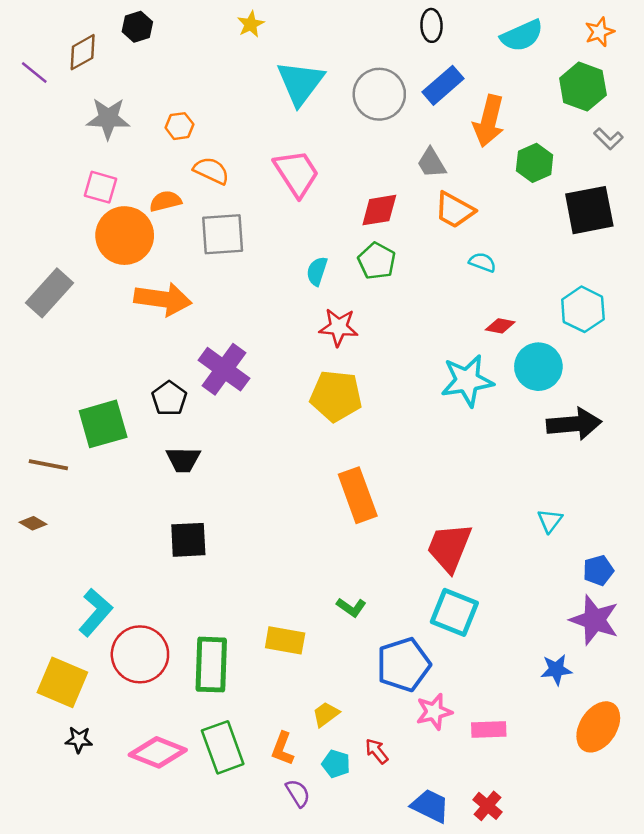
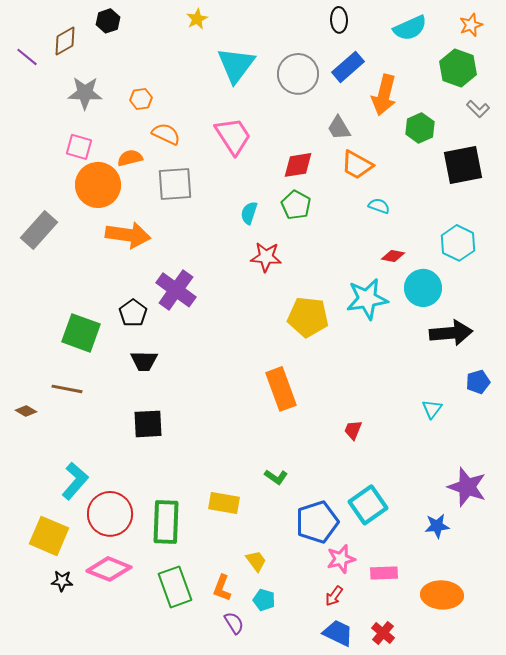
yellow pentagon: (336, 396) -> (308, 317), moved
green square: (103, 424) -> (81, 333), turned 36
brown line: (48, 465) -> (67, 389), moved
red trapezoid: (449, 547) -> (353, 430), size x0.5
blue pentagon: (598, 570) -> (478, 382), moved
cyan square: (454, 612) -> (368, 505), moved, turned 33
yellow trapezoid: (326, 714) -> (256, 561), turned 90
orange ellipse: (598, 727) -> (442, 595), moved, turned 60
red arrow: (377, 751) -> (334, 596), moved, turned -105
pink diamond: (158, 752) -> (109, 569), moved

